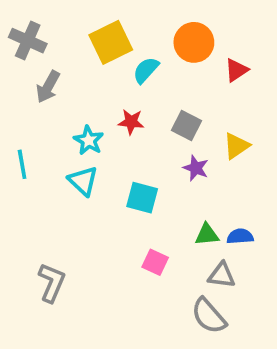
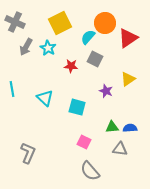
cyan semicircle: (146, 70) -> (88, 37), moved
red triangle: (236, 70) -> (128, 38), size x1.5
gray square: (187, 126) -> (95, 59), moved
cyan star: (89, 140) -> (48, 48), moved
gray semicircle: (209, 316) -> (90, 171), moved

